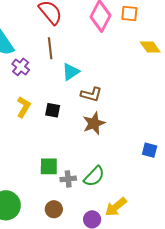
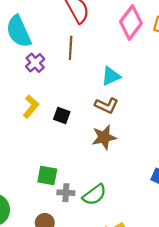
cyan triangle: (71, 72) -> (111, 76), moved

